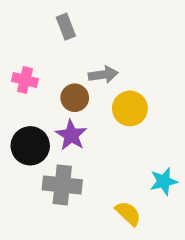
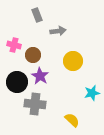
gray arrow: (103, 75) -> (58, 31), moved
brown circle: (75, 98) -> (33, 55), moved
cyan star: (164, 181) -> (92, 93), moved

